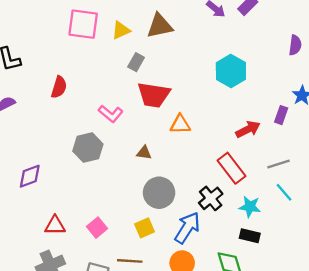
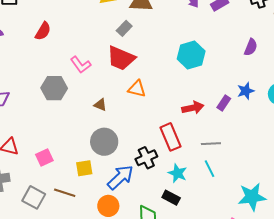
gray rectangle: (136, 62) -> (124, 28), moved

